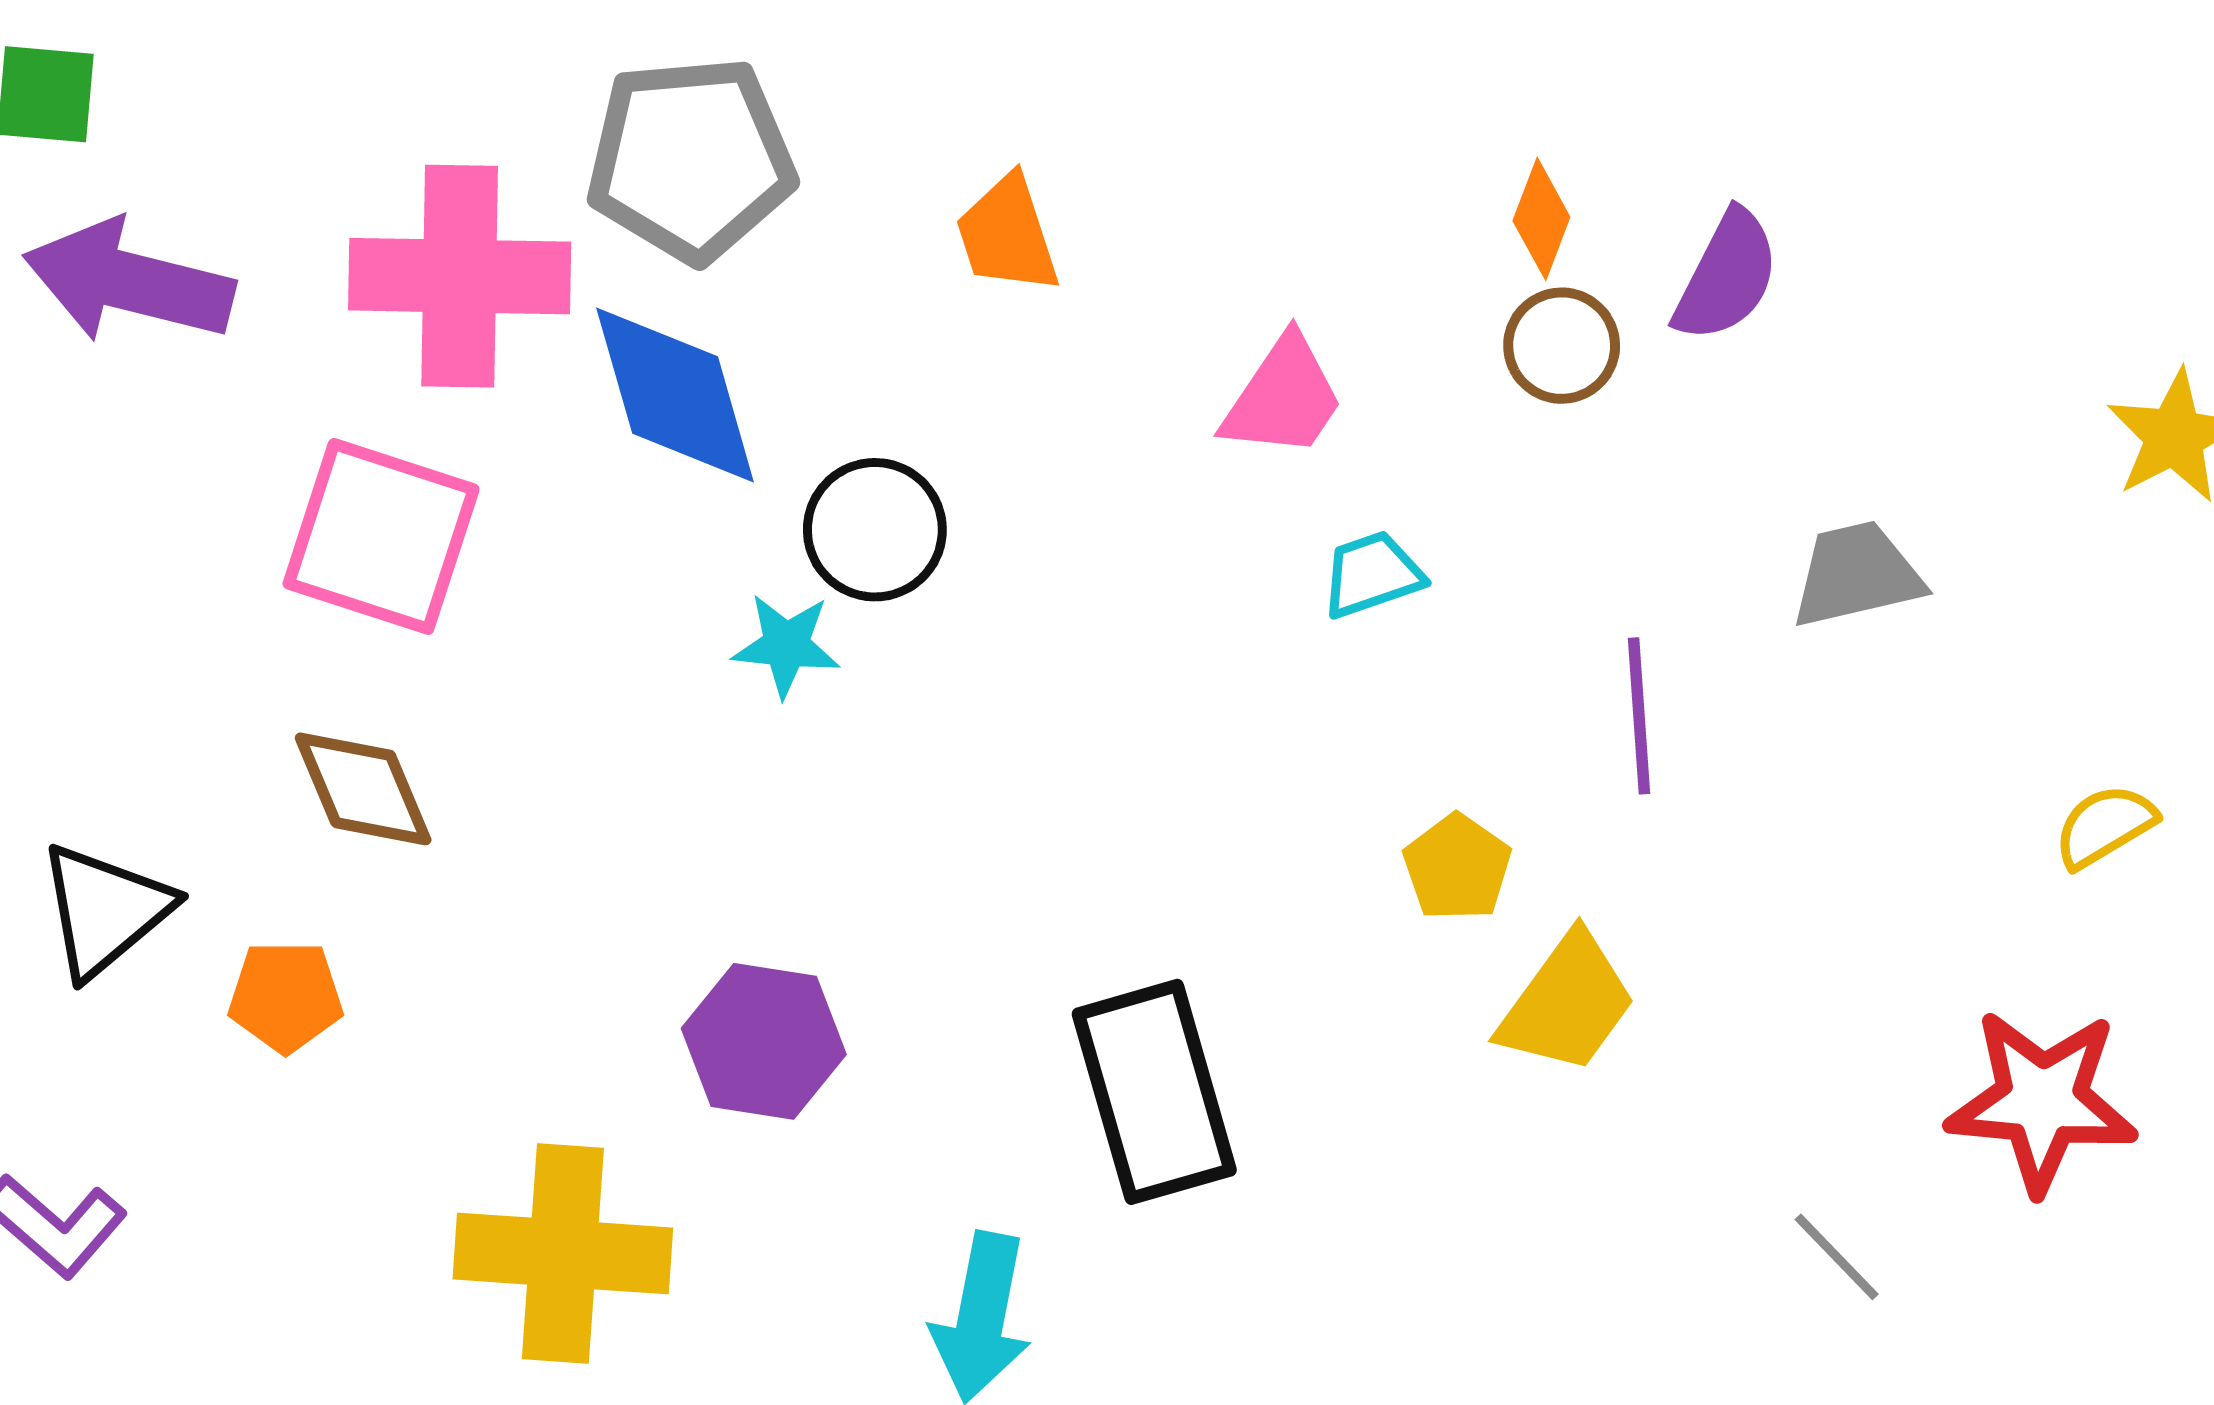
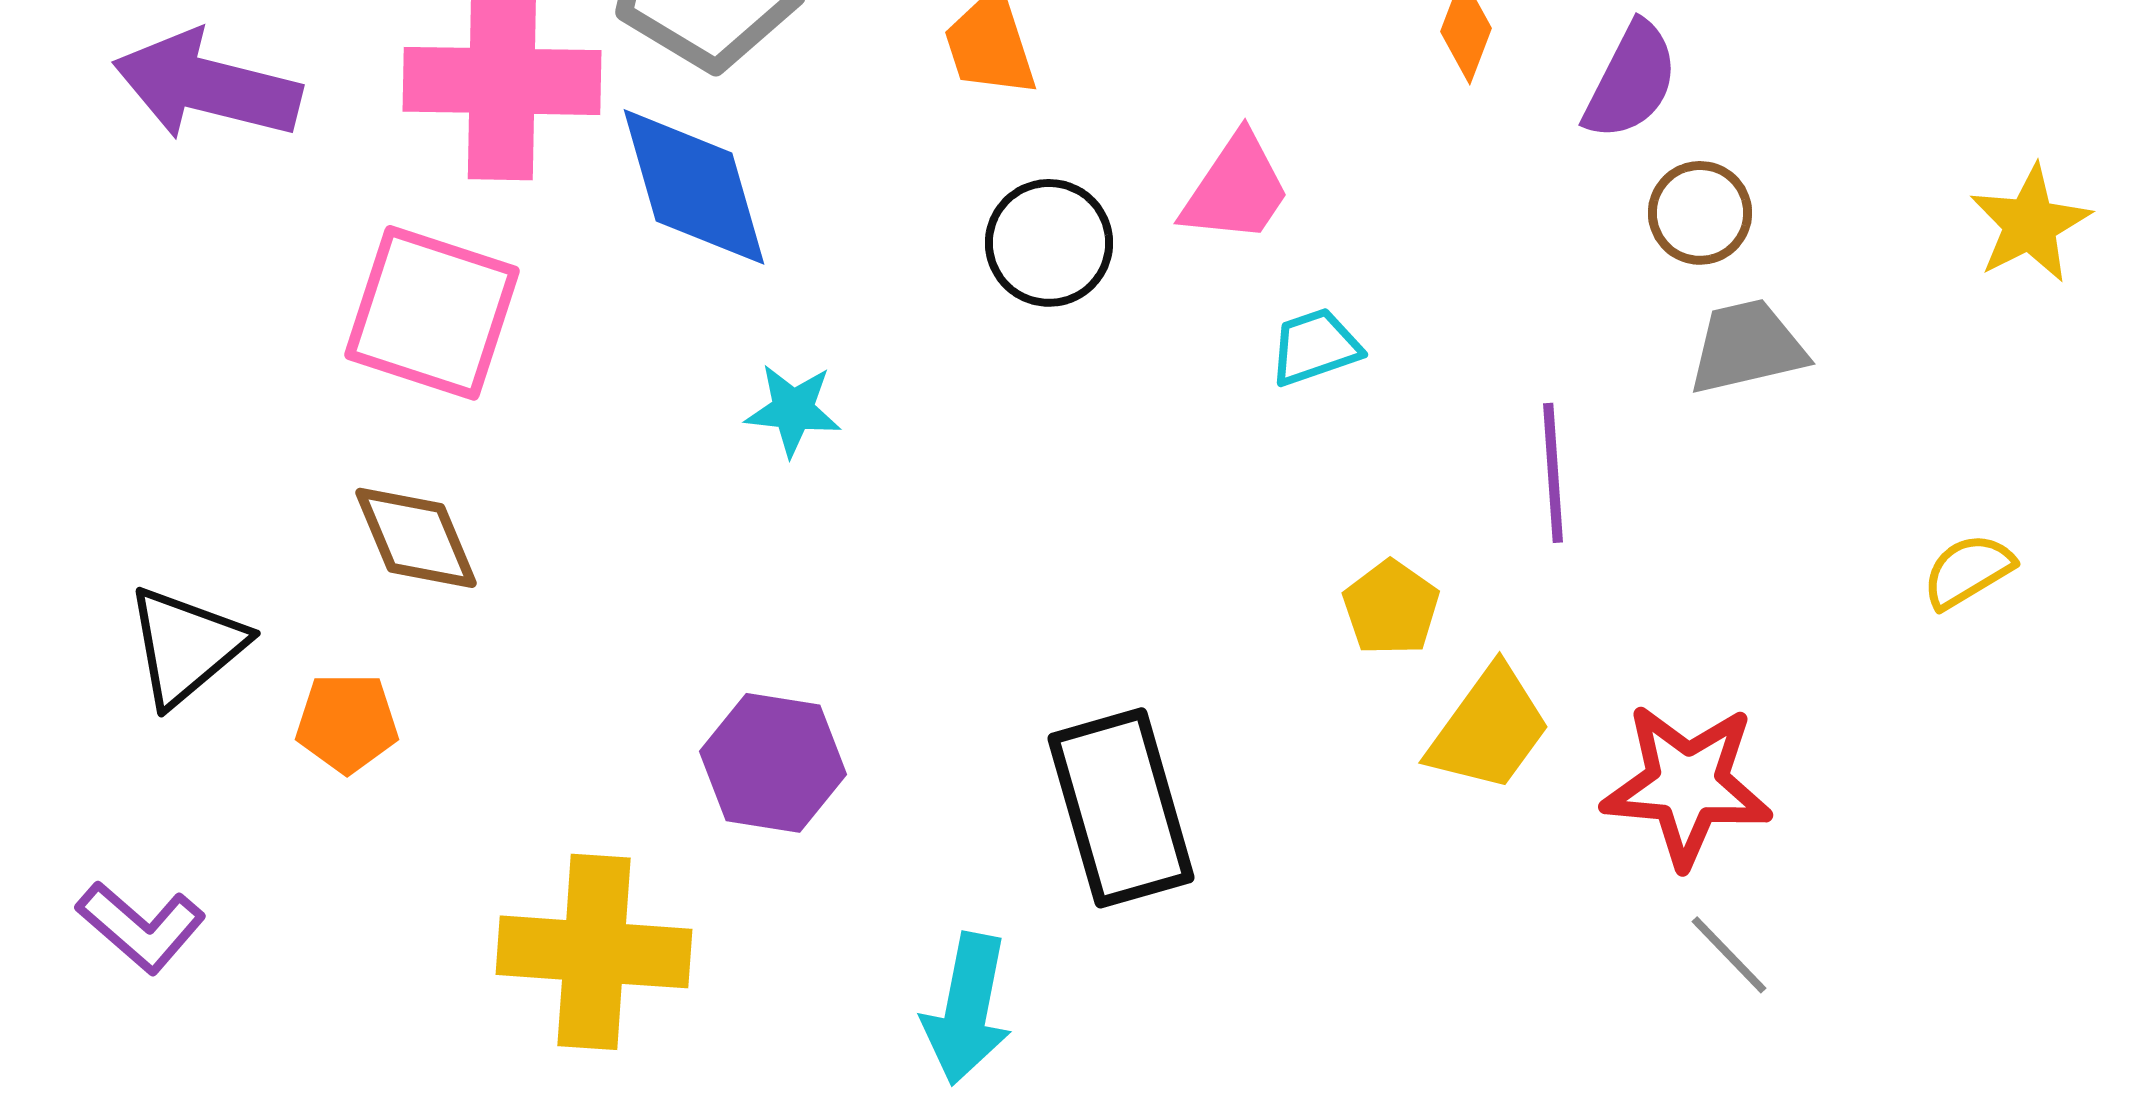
brown circle: (1562, 346) -> (1700, 213), moved
black circle: (875, 530) -> (1049, 243), moved
red star: (2042, 1101) -> (1687, 785), moved

